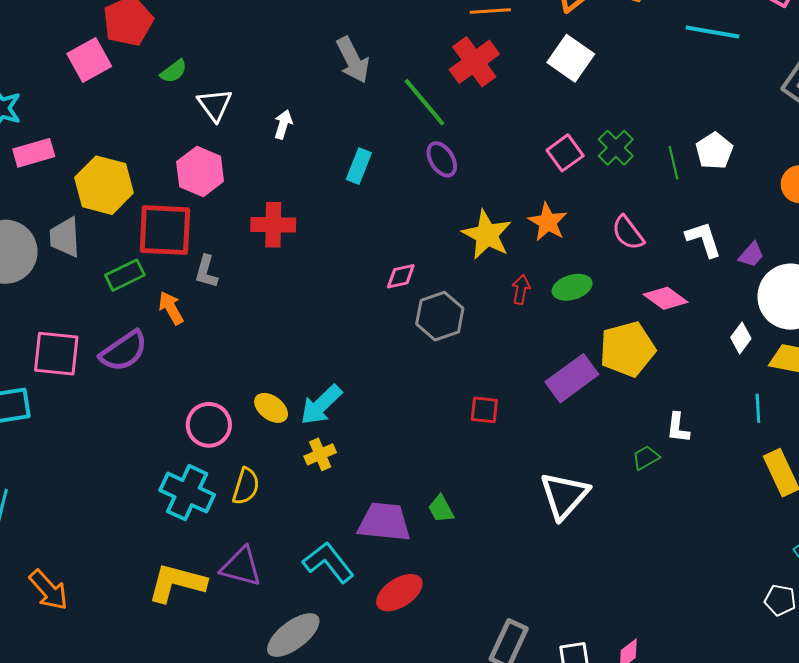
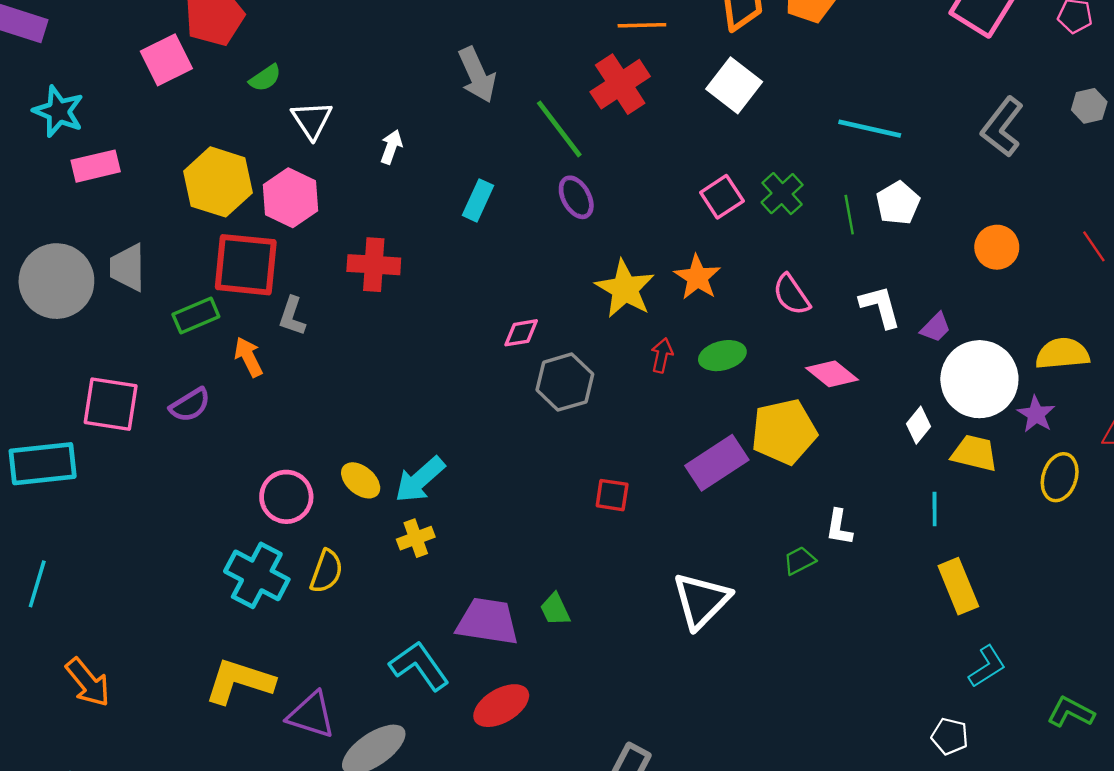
cyan line: (712, 32) -> (870, 129), moved
yellow hexagon: (104, 185) -> (218, 182), moved
purple semicircle: (124, 351) -> (190, 405), size x0.7
purple triangle: (241, 567) -> (311, 715), moved

